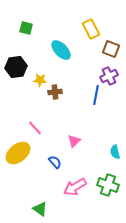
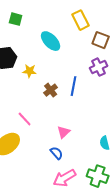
brown cross: (55, 92) -> (51, 90), moved, turned -32
blue line: (96, 95) -> (74, 86), moved
blue semicircle: (55, 162) -> (57, 153), moved

